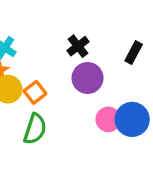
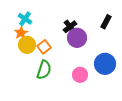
black cross: (78, 46) -> (70, 27), moved
pink circle: (108, 119) -> (80, 75), moved

